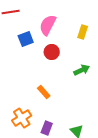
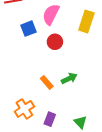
yellow rectangle: (83, 32) -> (86, 21), size x1.5
green arrow: (82, 70) -> (69, 78), moved

